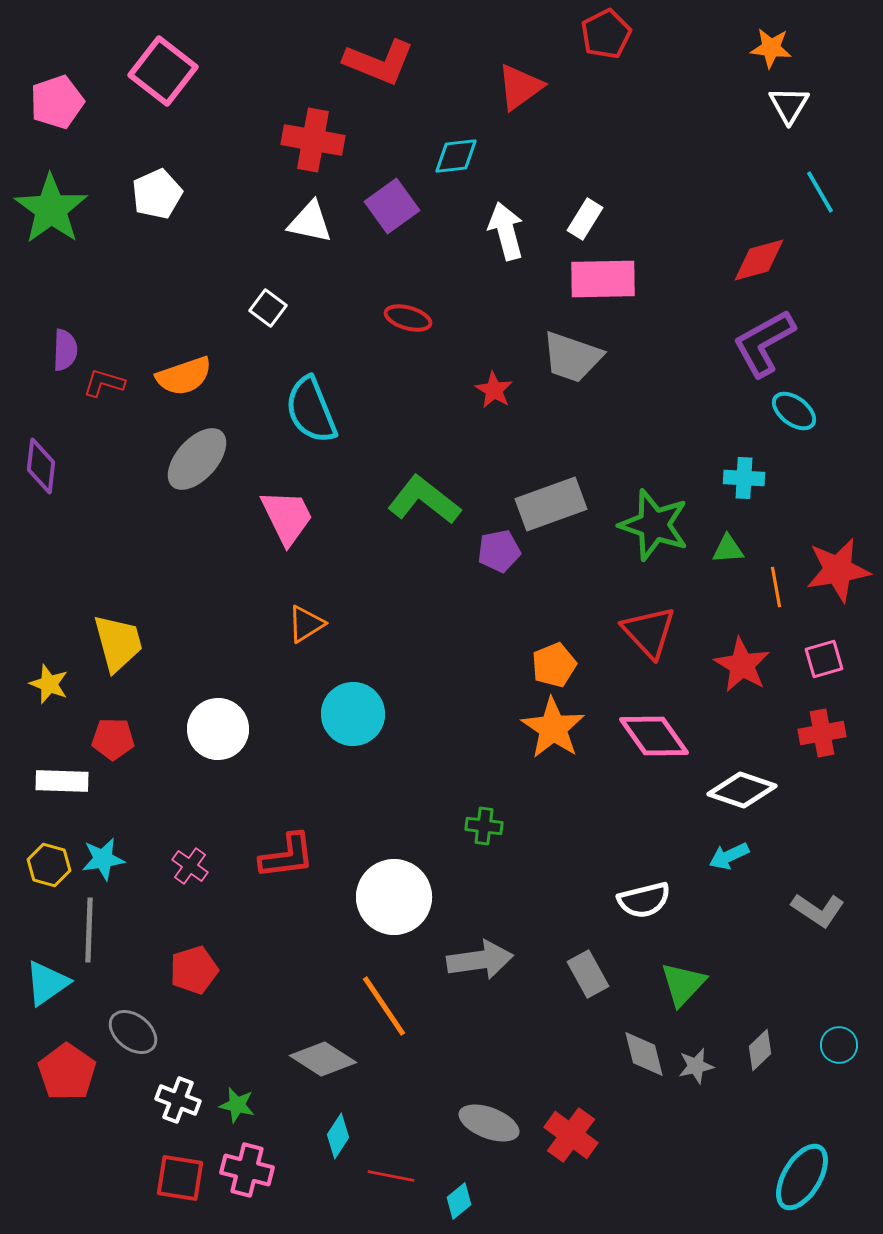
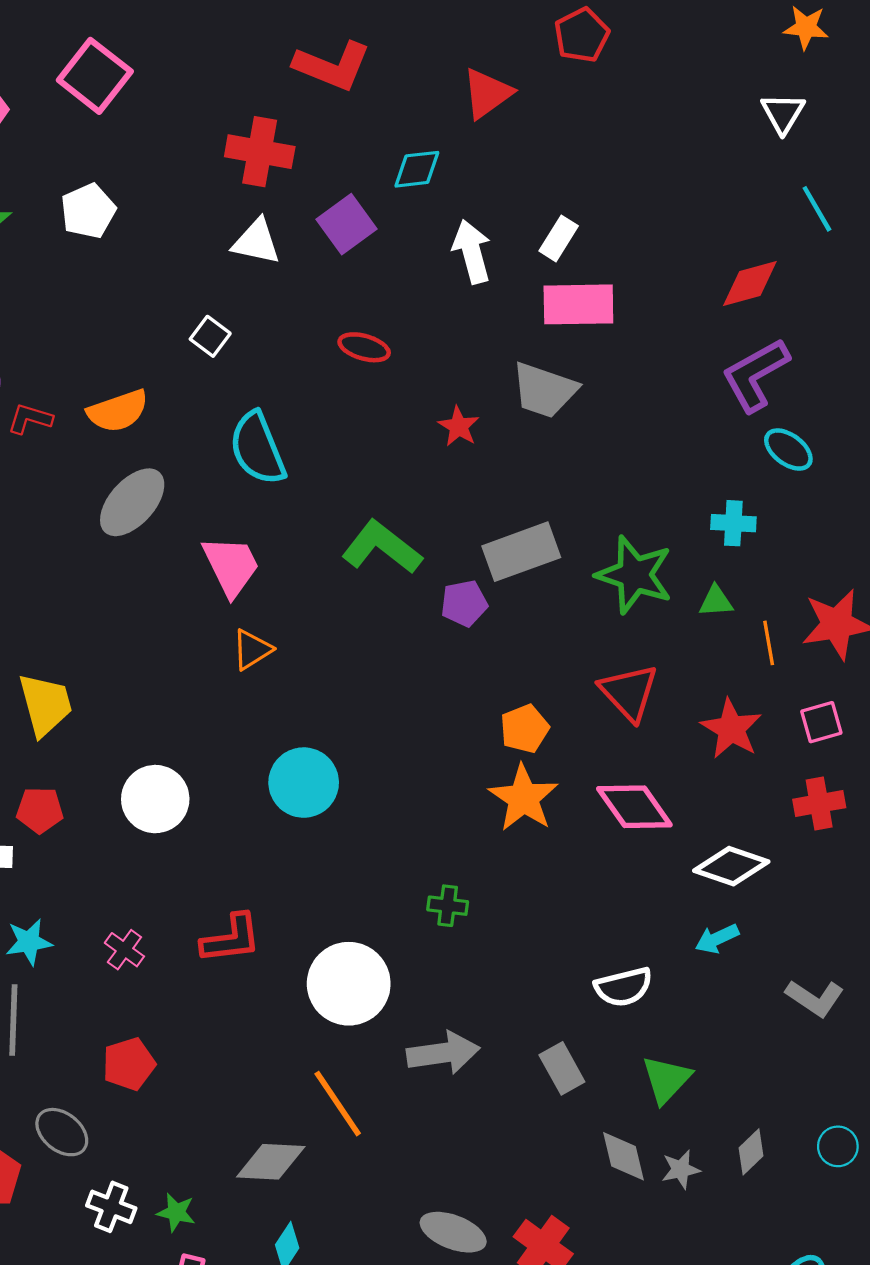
orange star: (771, 48) -> (806, 27), moved
orange triangle: (306, 624) -> (252, 650), moved
gray diamond: (323, 1059) -> (271, 1162), turned -30

